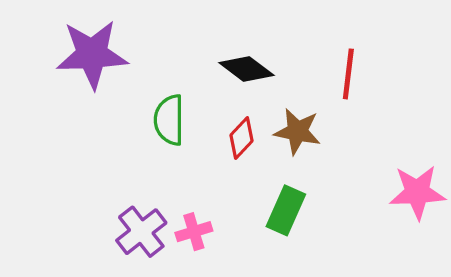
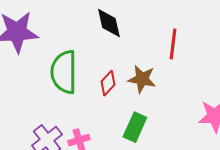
black diamond: (246, 69) -> (109, 23), moved, turned 40
green semicircle: (169, 120) -> (64, 72), size x1.4

